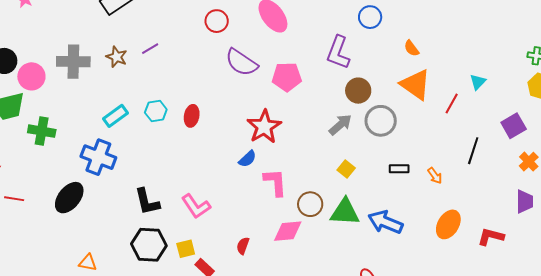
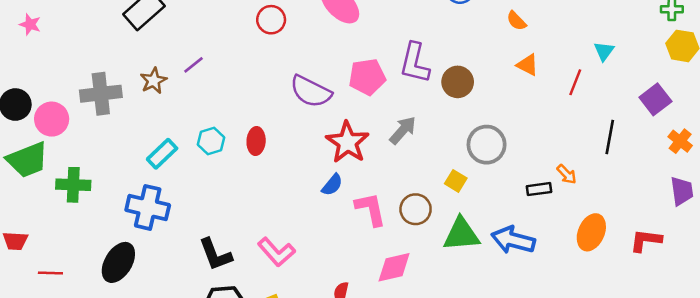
purple L-shape: (338, 52) -> (415, 63), moved
brown star: (117, 57) -> (154, 81), turned 30
purple semicircle: (242, 62) -> (311, 91), moved
orange triangle: (416, 85) -> (528, 65), size x0.6
gray circle: (381, 121) -> (487, 145), moved
gray arrow: (340, 125) -> (403, 130), moved
black rectangle: (399, 169) -> (539, 189), moved
brown circle: (310, 204) -> (416, 209), moved

